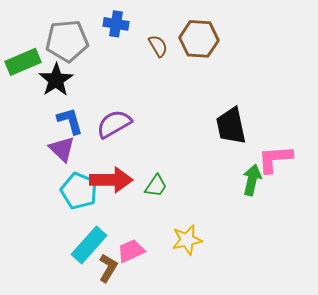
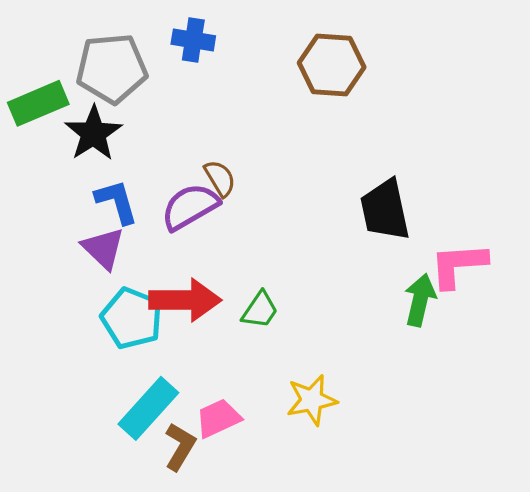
brown semicircle: (158, 46) -> (220, 178), moved

